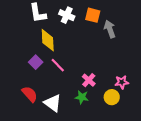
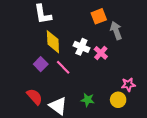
white cross: (67, 15) -> (81, 47), moved
orange square: (93, 15) -> (99, 16), turned -35
pink cross: (89, 80) -> (101, 53), moved

